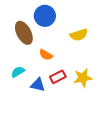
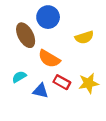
orange semicircle: (46, 55) -> (49, 59), size x1.5
red rectangle: (58, 77) -> (62, 82), turned 56

